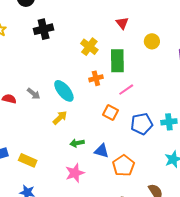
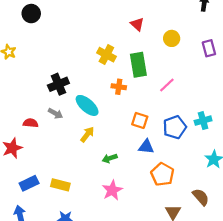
black cross: (44, 29) -> (58, 84), moved
orange cross: (96, 78) -> (119, 87), turned 32
pink line: (126, 90) -> (167, 85), moved
blue triangle: (102, 151) -> (146, 147), moved

